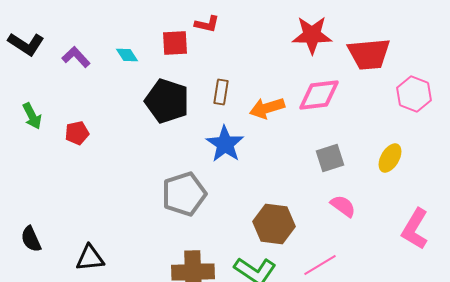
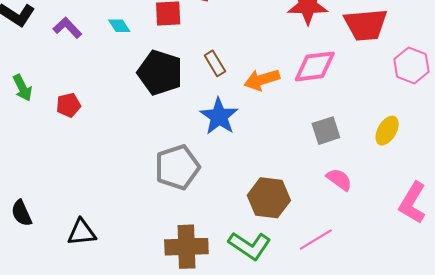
brown rectangle: (221, 92) -> (215, 63), turned -40

